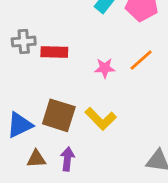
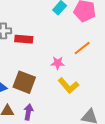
pink star: (105, 68) -> (58, 63), moved
yellow L-shape: (101, 119) -> (68, 86), moved

